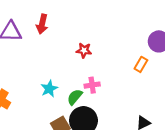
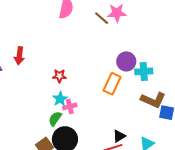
orange rectangle: (141, 64) -> (112, 84), size x1.5
cyan star: (49, 89) -> (60, 99), moved

